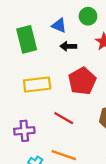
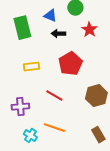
yellow rectangle: (37, 85) -> (31, 67), size x0.7

